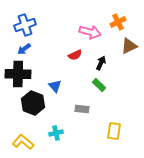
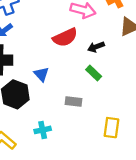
red semicircle: (75, 55) -> (65, 37), size x1.5
black arrow: (101, 63) -> (96, 47), turned -136

